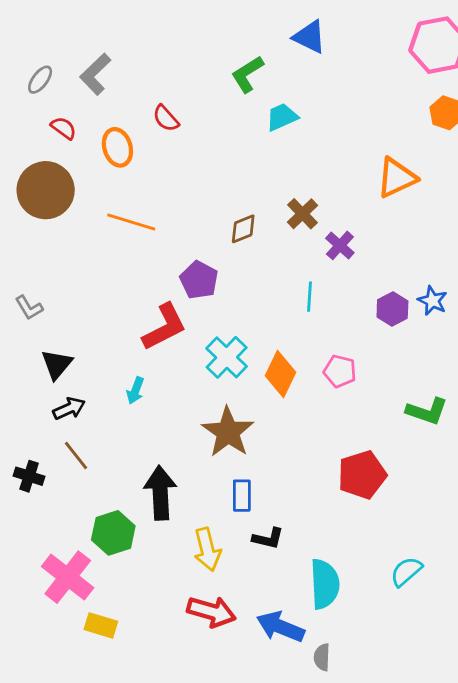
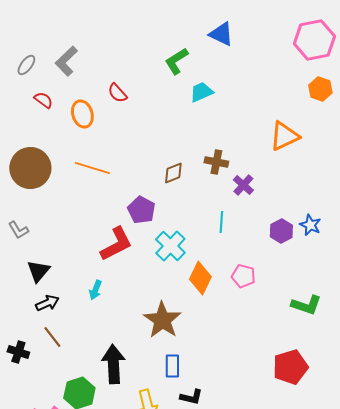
brown circle: (46, 190) -> (30, 168), moved
brown cross: (303, 214) -> (216, 162), turned -35
cyan cross: (227, 357) -> (170, 246), moved
red pentagon: (362, 475) -> (290, 367), moved

